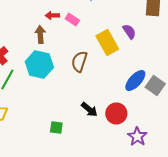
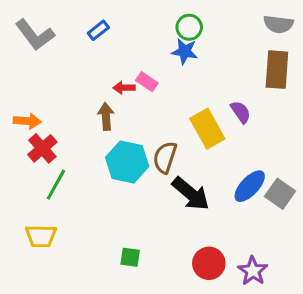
pink rectangle: (72, 20) -> (147, 82), moved
cyan hexagon: (39, 64) -> (127, 162), moved
black arrow: (89, 110) -> (191, 194), moved, size x1.5
red circle: (116, 114) -> (209, 263), moved

